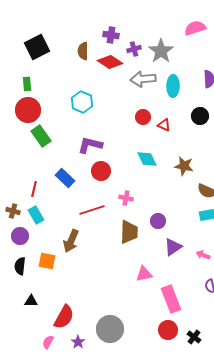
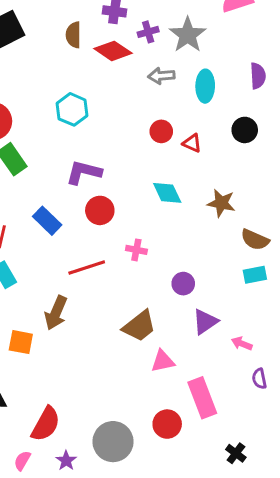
gray arrow: (143, 79) -> (161, 76), size x0.7
brown trapezoid: (129, 232) -> (139, 326), moved, turned 50
pink arrow: (203, 255) -> (242, 344), moved
red circle: (168, 330) -> (167, 424), moved

